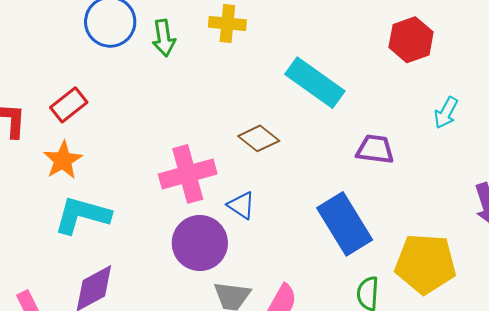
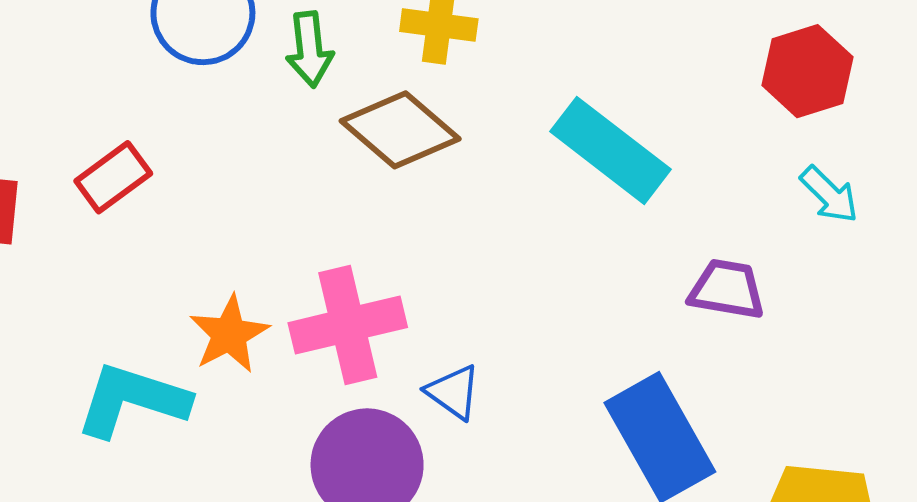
cyan arrow: (446, 113) -> (829, 195), moved, turned -76
brown diamond: (259, 138) -> (400, 130), moved, size x1.4
orange star: (63, 160) -> (229, 334), moved

